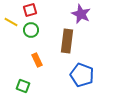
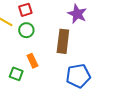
blue pentagon: (82, 75) -> (78, 76), turned -30
green square: (23, 86) -> (16, 74), moved

